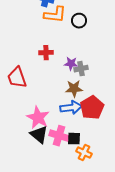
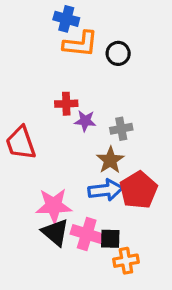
purple star: (71, 64) -> (85, 121), moved
brown star: (74, 89) -> (110, 160), turned -30
pink star: (38, 118) -> (54, 206), turned -30
orange cross: (84, 153) -> (126, 261), turned -35

